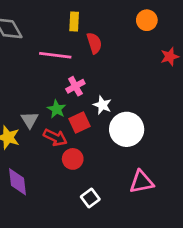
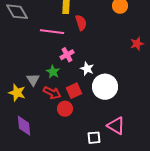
red star: (170, 57) -> (137, 44), moved
red square: (79, 123) -> (74, 91), moved
pink triangle: (141, 182) -> (116, 126), turned 42
white square: (90, 198) -> (94, 138), moved, turned 32

